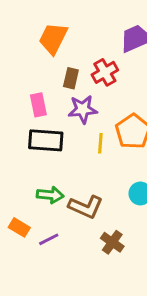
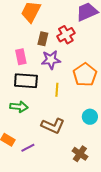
yellow line: (100, 143) -> (57, 90), moved
green arrow: (50, 195) -> (19, 107), moved
brown cross: (112, 242) -> (80, 154), moved

